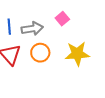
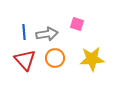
pink square: (62, 19) -> (77, 24), turned -32

